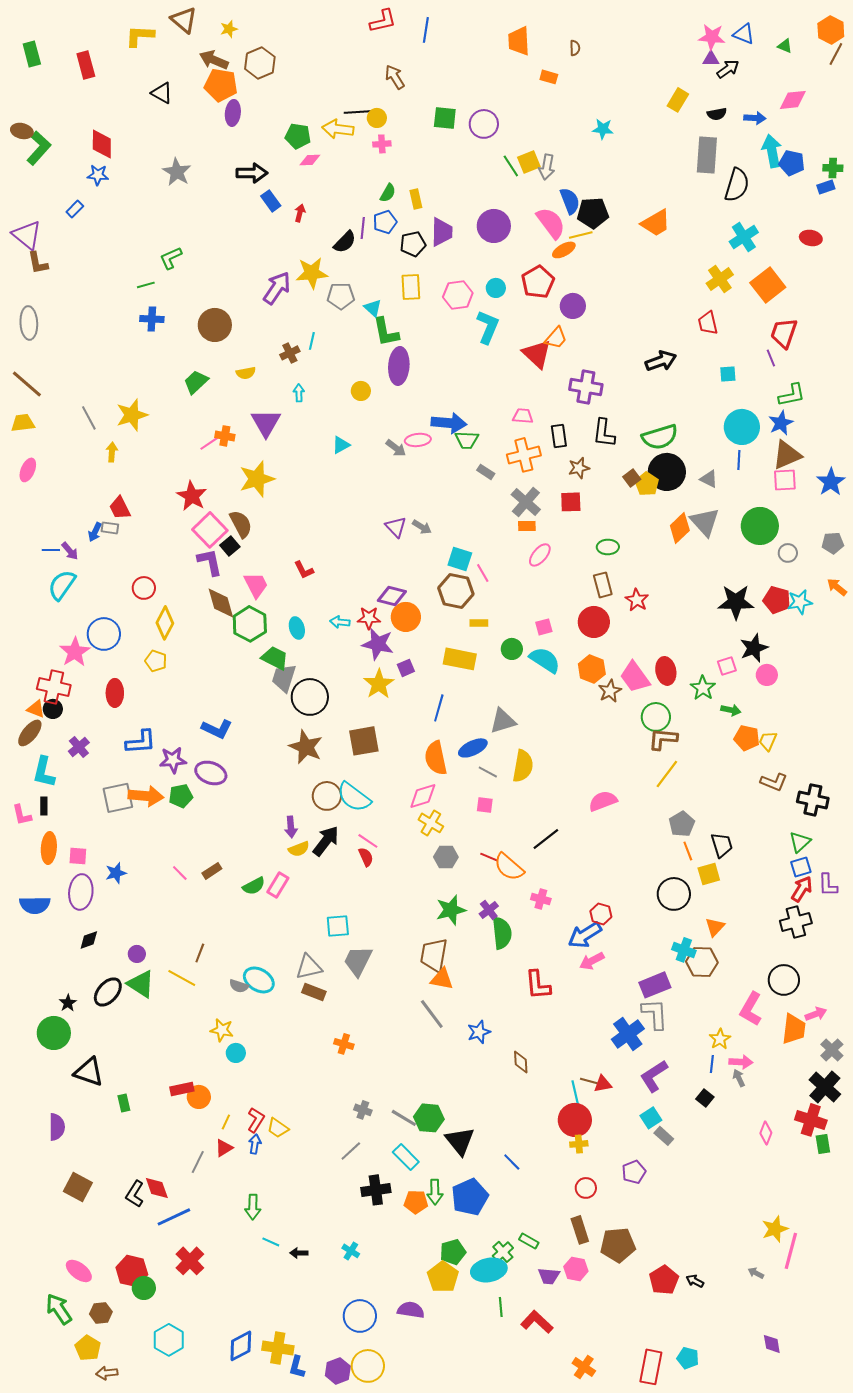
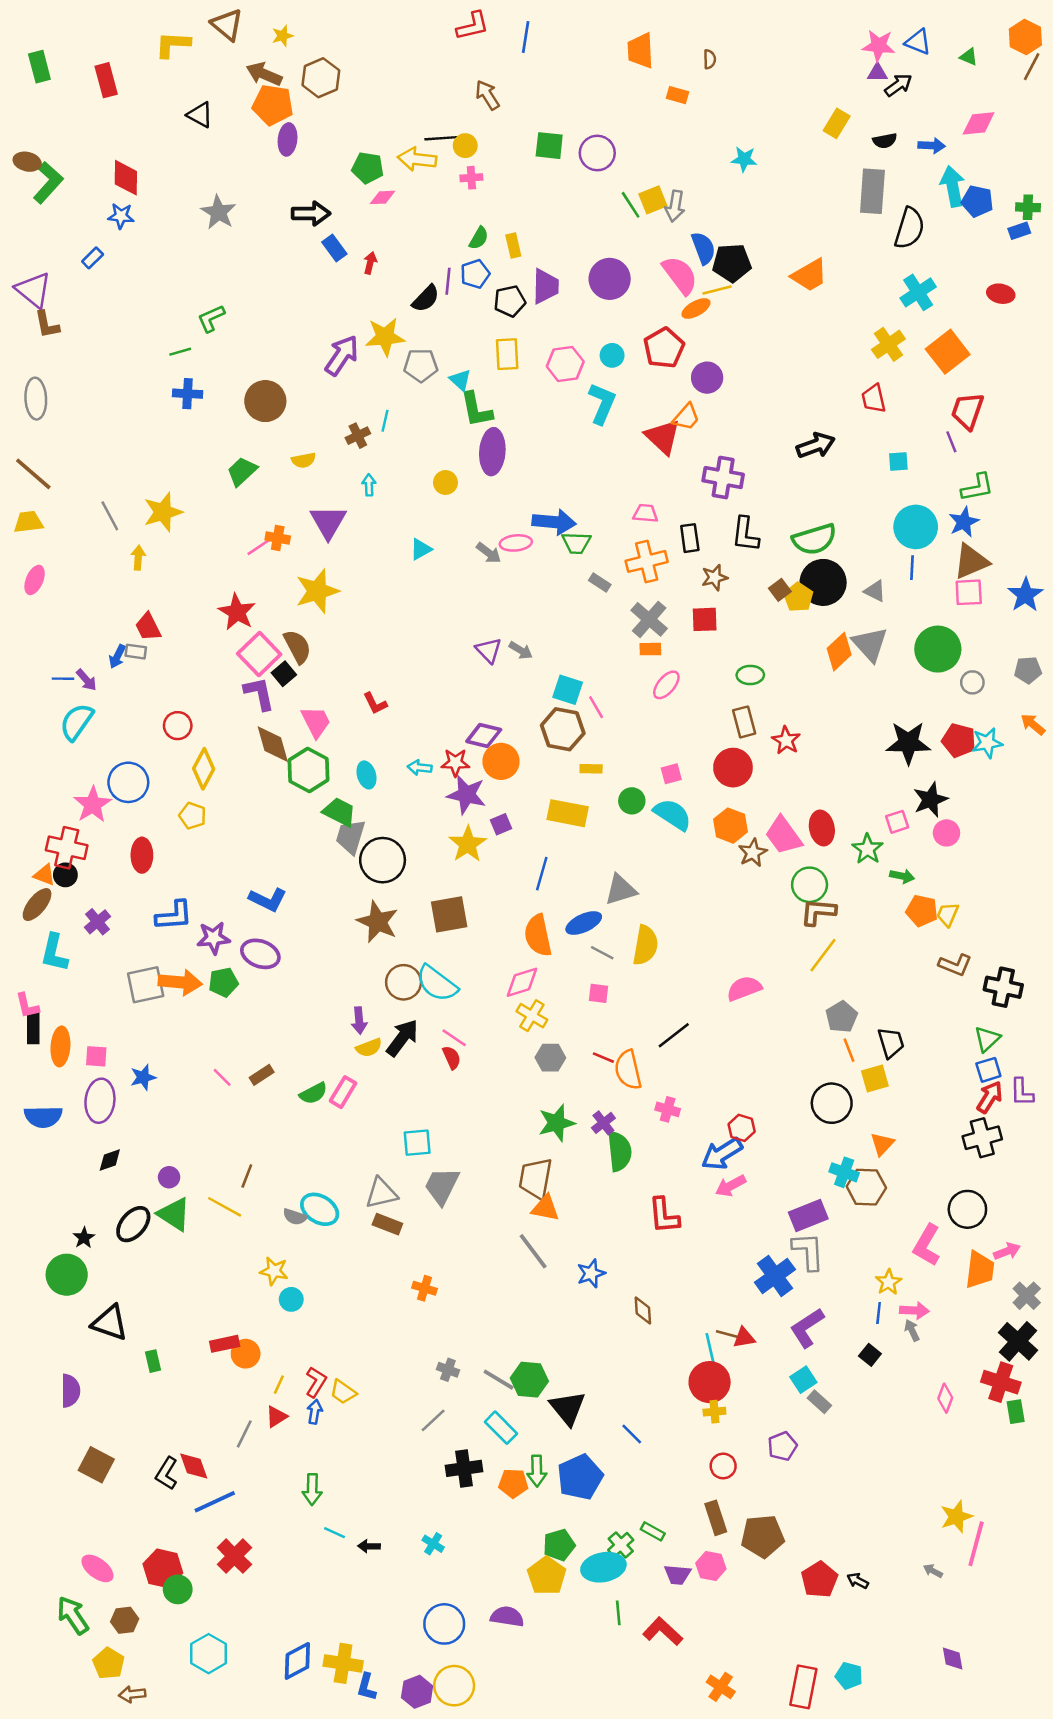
black rectangle: (44, 806) -> (33, 1028), moved, size x1.4
orange semicircle: (509, 867) -> (628, 1070), turned 36

